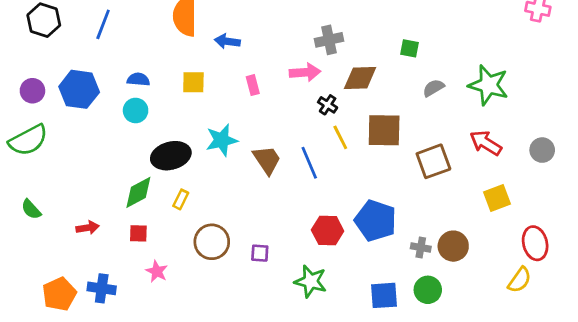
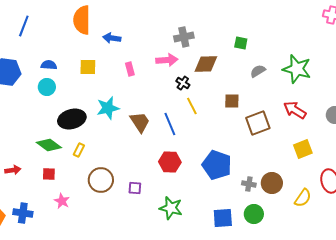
brown square: (384, 130) -> (232, 101), moved, size x0.6
green diamond: (138, 192) -> (49, 145), turned 65
red hexagon: (328, 231) -> (170, 162), moved
yellow semicircle: (520, 280) -> (303, 198), moved

